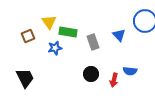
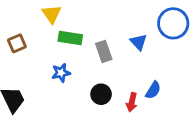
yellow triangle: (49, 22) -> (52, 14), moved
blue star: (55, 48) -> (61, 73), moved
blue semicircle: (130, 71) -> (153, 90), turned -64

